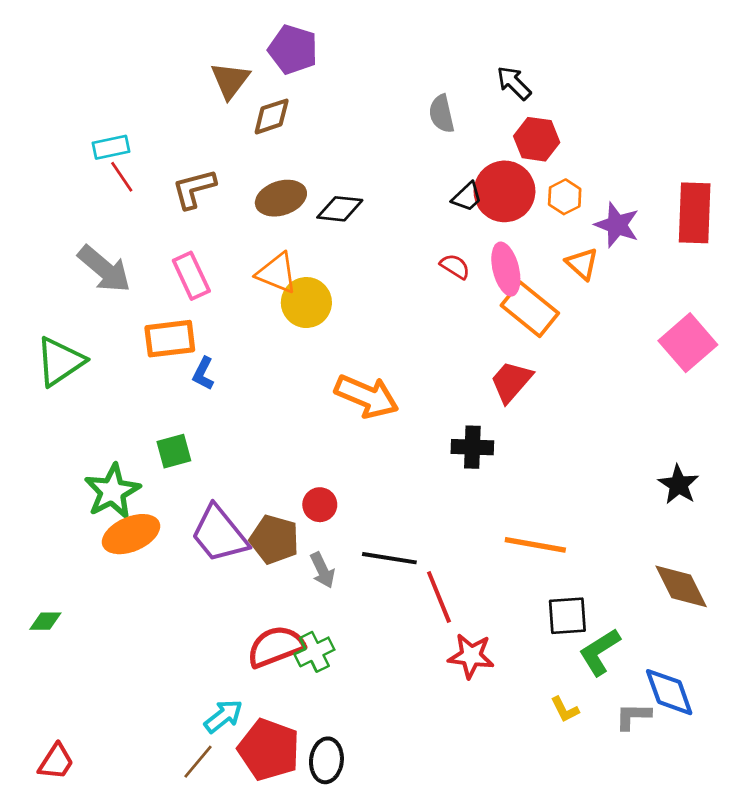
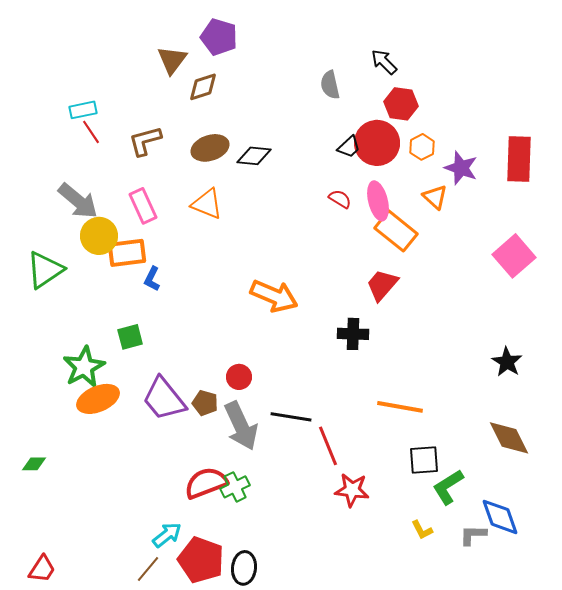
yellow circle: (306, 303) -> (99, 236), moved
brown pentagon: (274, 539) -> (205, 403), size x0.7
gray arrow: (322, 570) -> (241, 426), size x1.8

